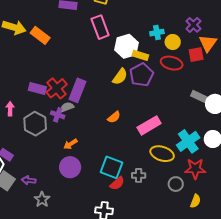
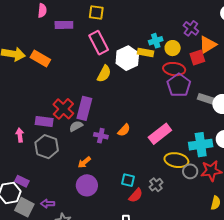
orange triangle: (208, 43) -> (208, 45), turned 30
yellow rectangle: (140, 55) -> (145, 53), moved
purple pentagon: (142, 75) -> (179, 85), moved
yellow semicircle: (120, 77) -> (104, 74), moved
purple rectangle: (37, 89) -> (44, 122), moved
purple cross: (58, 115) -> (101, 136), moved
cyan cross: (188, 141) -> (201, 145), turned 35
cyan square: (111, 167) -> (128, 180), size x0.6
gray cross: (139, 175) -> (156, 185), turned -32
gray circle: (176, 184) -> (190, 171), moved

